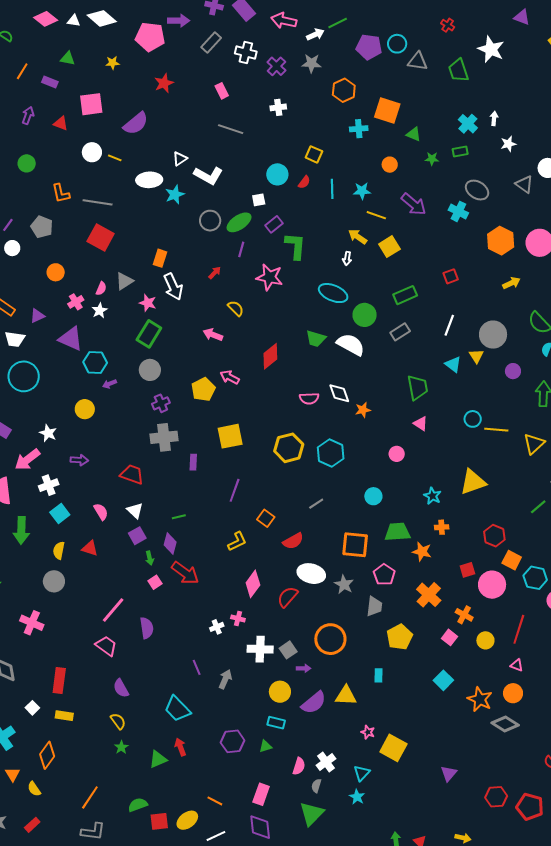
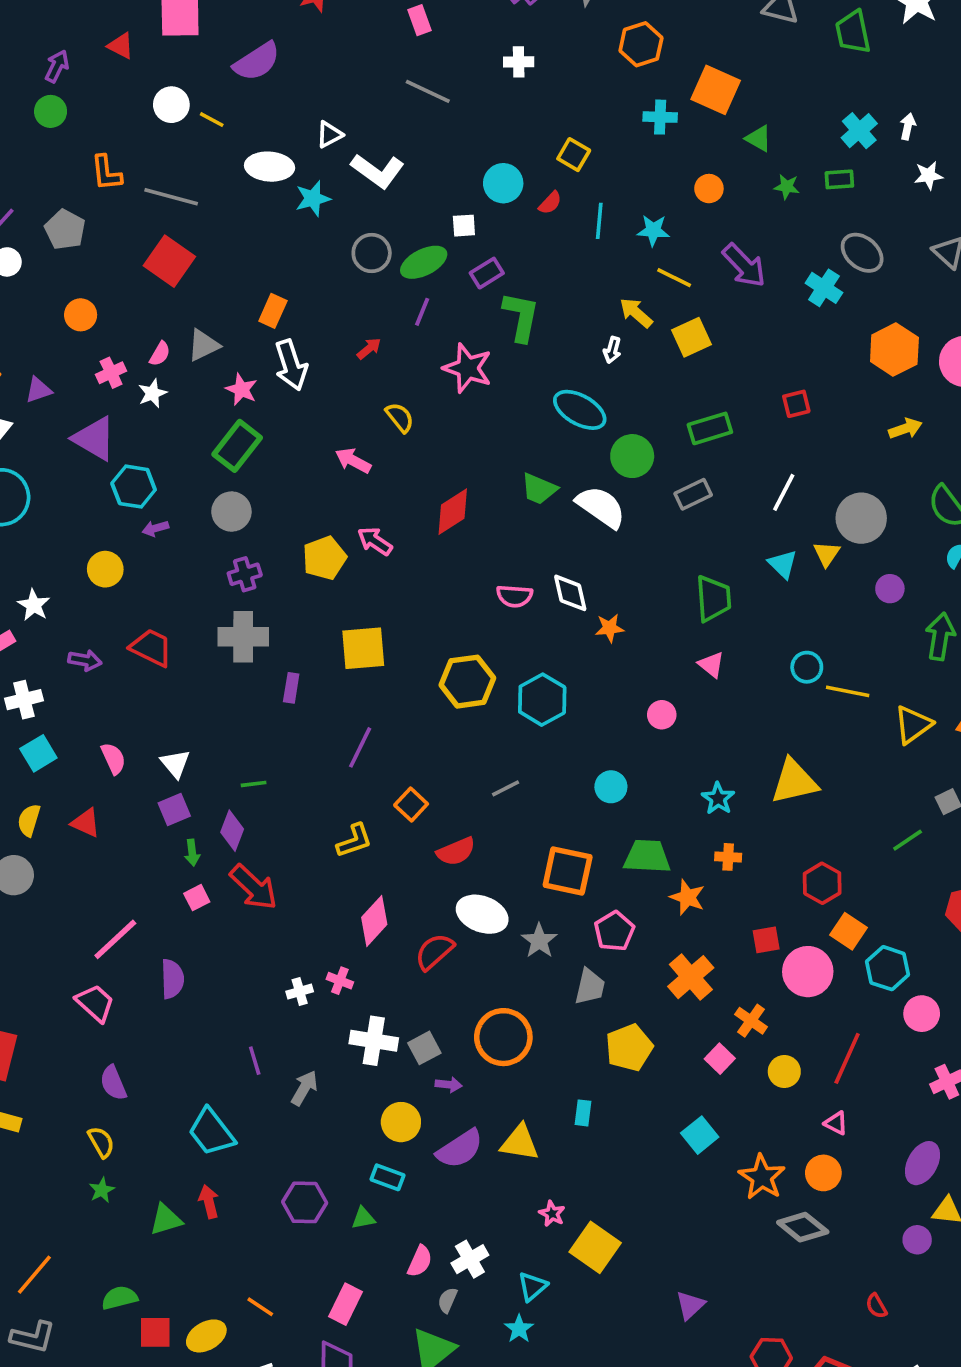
purple arrow: (28, 115) -> (57, 66), moved
red trapezoid: (132, 474) -> (151, 648), moved

